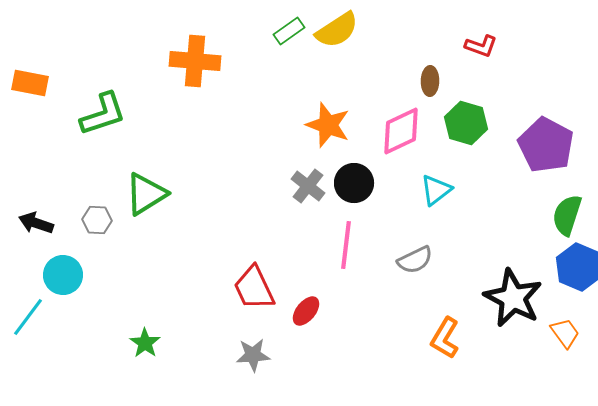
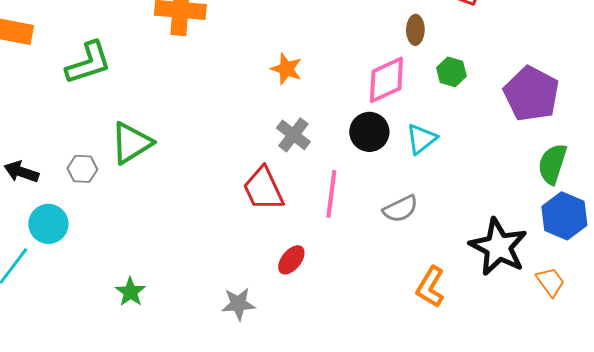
green hexagon: (466, 123) -> (451, 72), size x0.7
orange star: (328, 125) -> (286, 69), moved, size x0.7
black circle: (354, 183) -> (369, 132), moved
red trapezoid: (254, 288) -> (263, 189), moved

